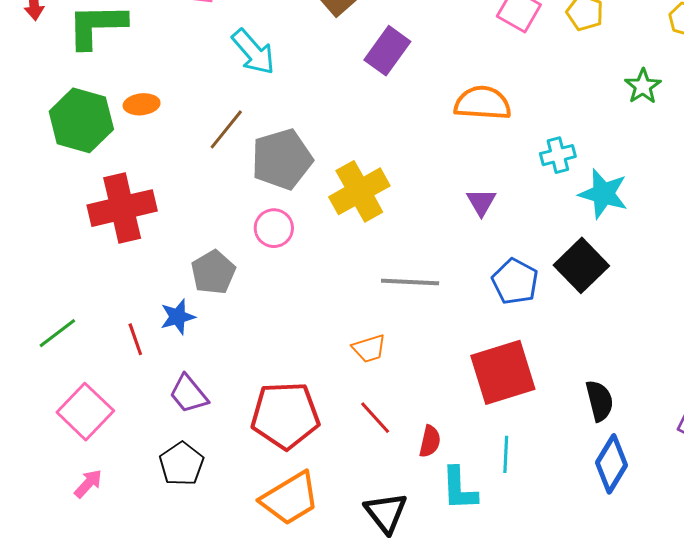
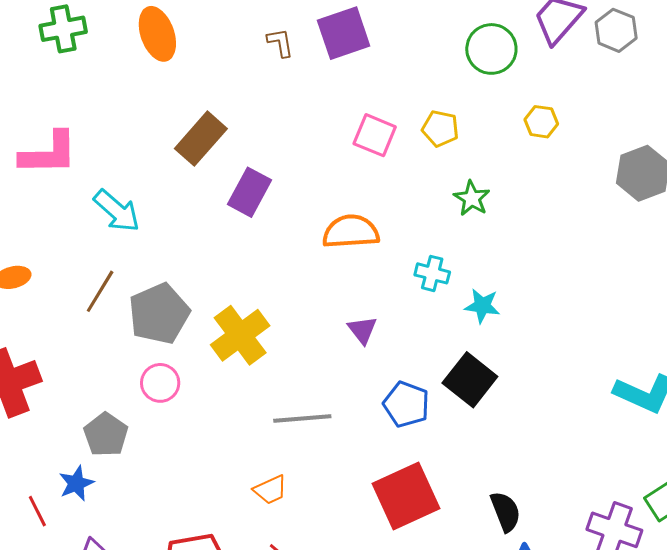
green star: (643, 86) -> (472, 198), moved
cyan cross: (558, 155) -> (432, 273), turned 36
cyan star: (603, 194) -> (482, 306), size x0.7

